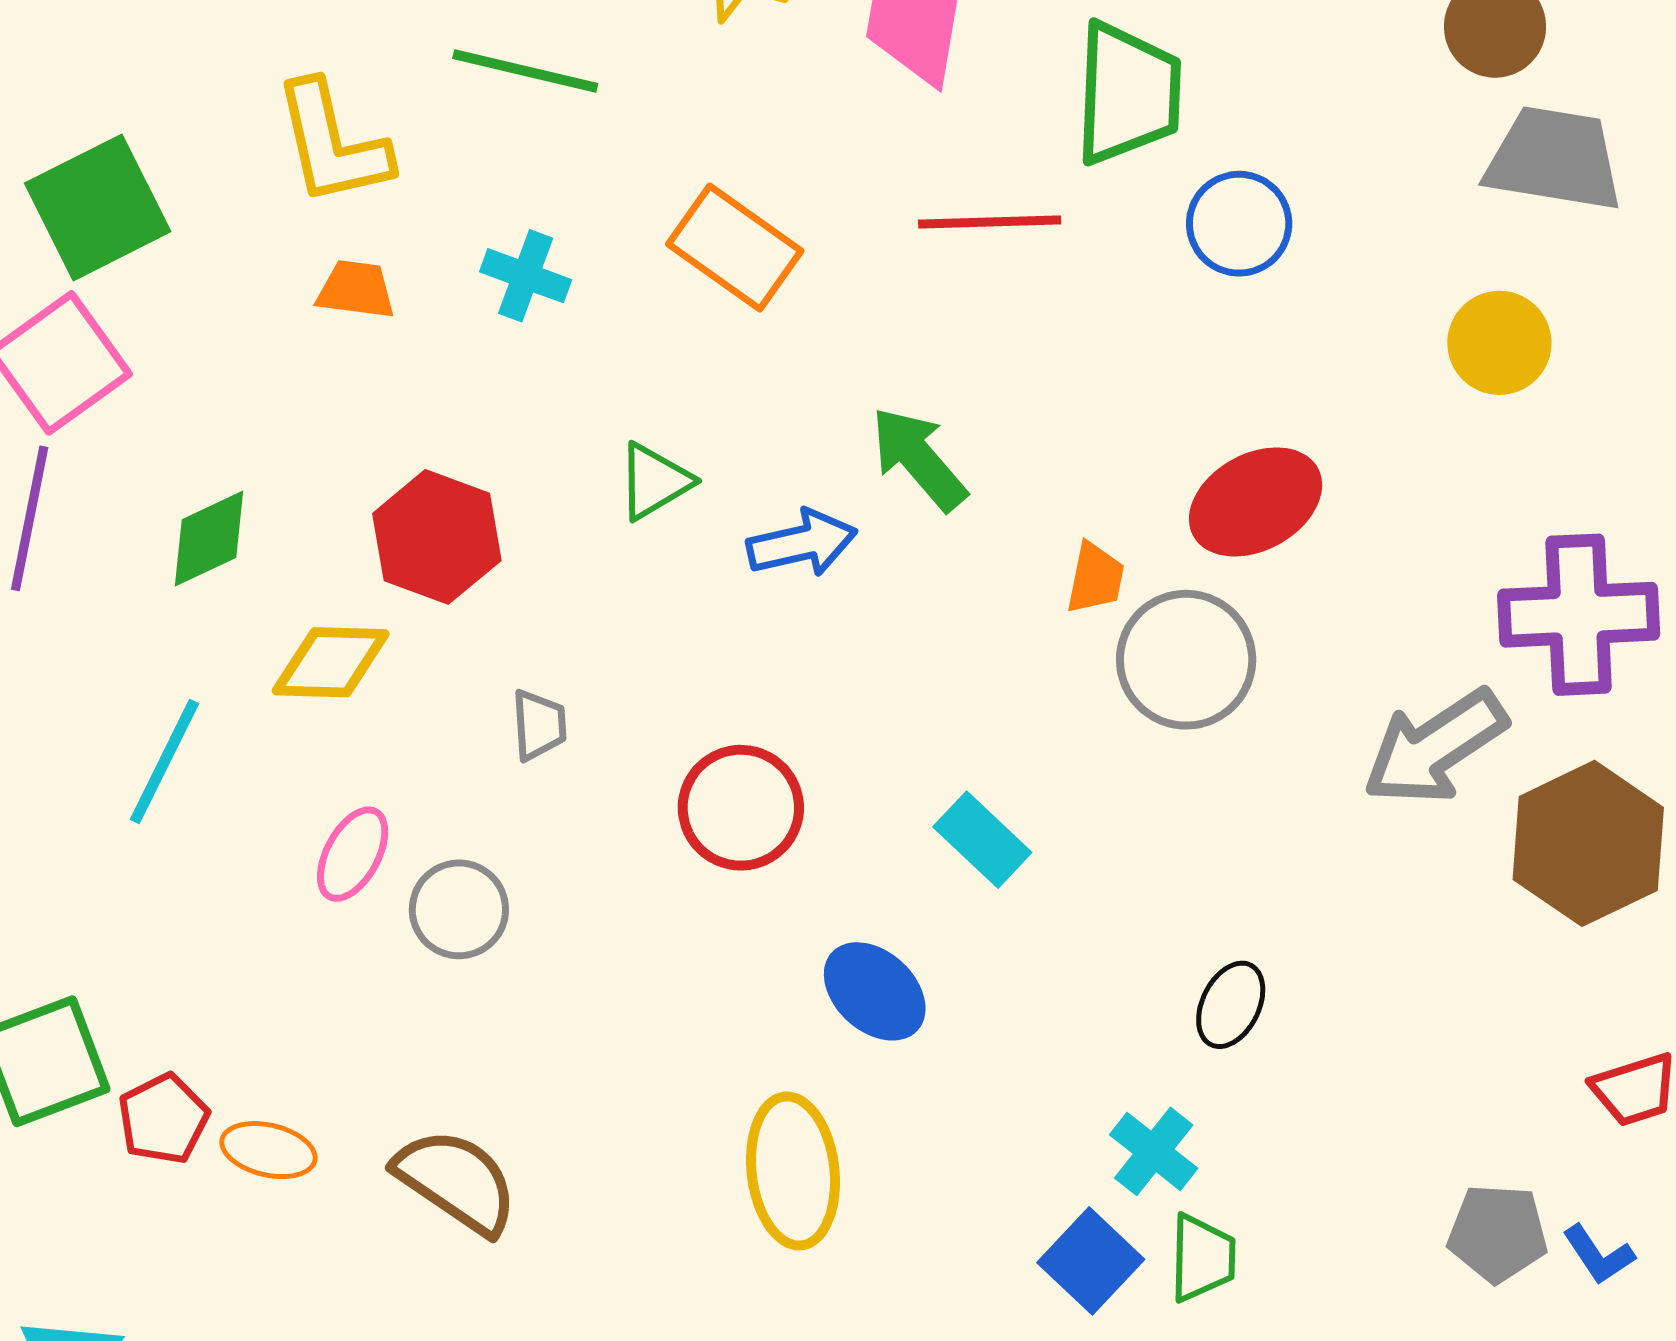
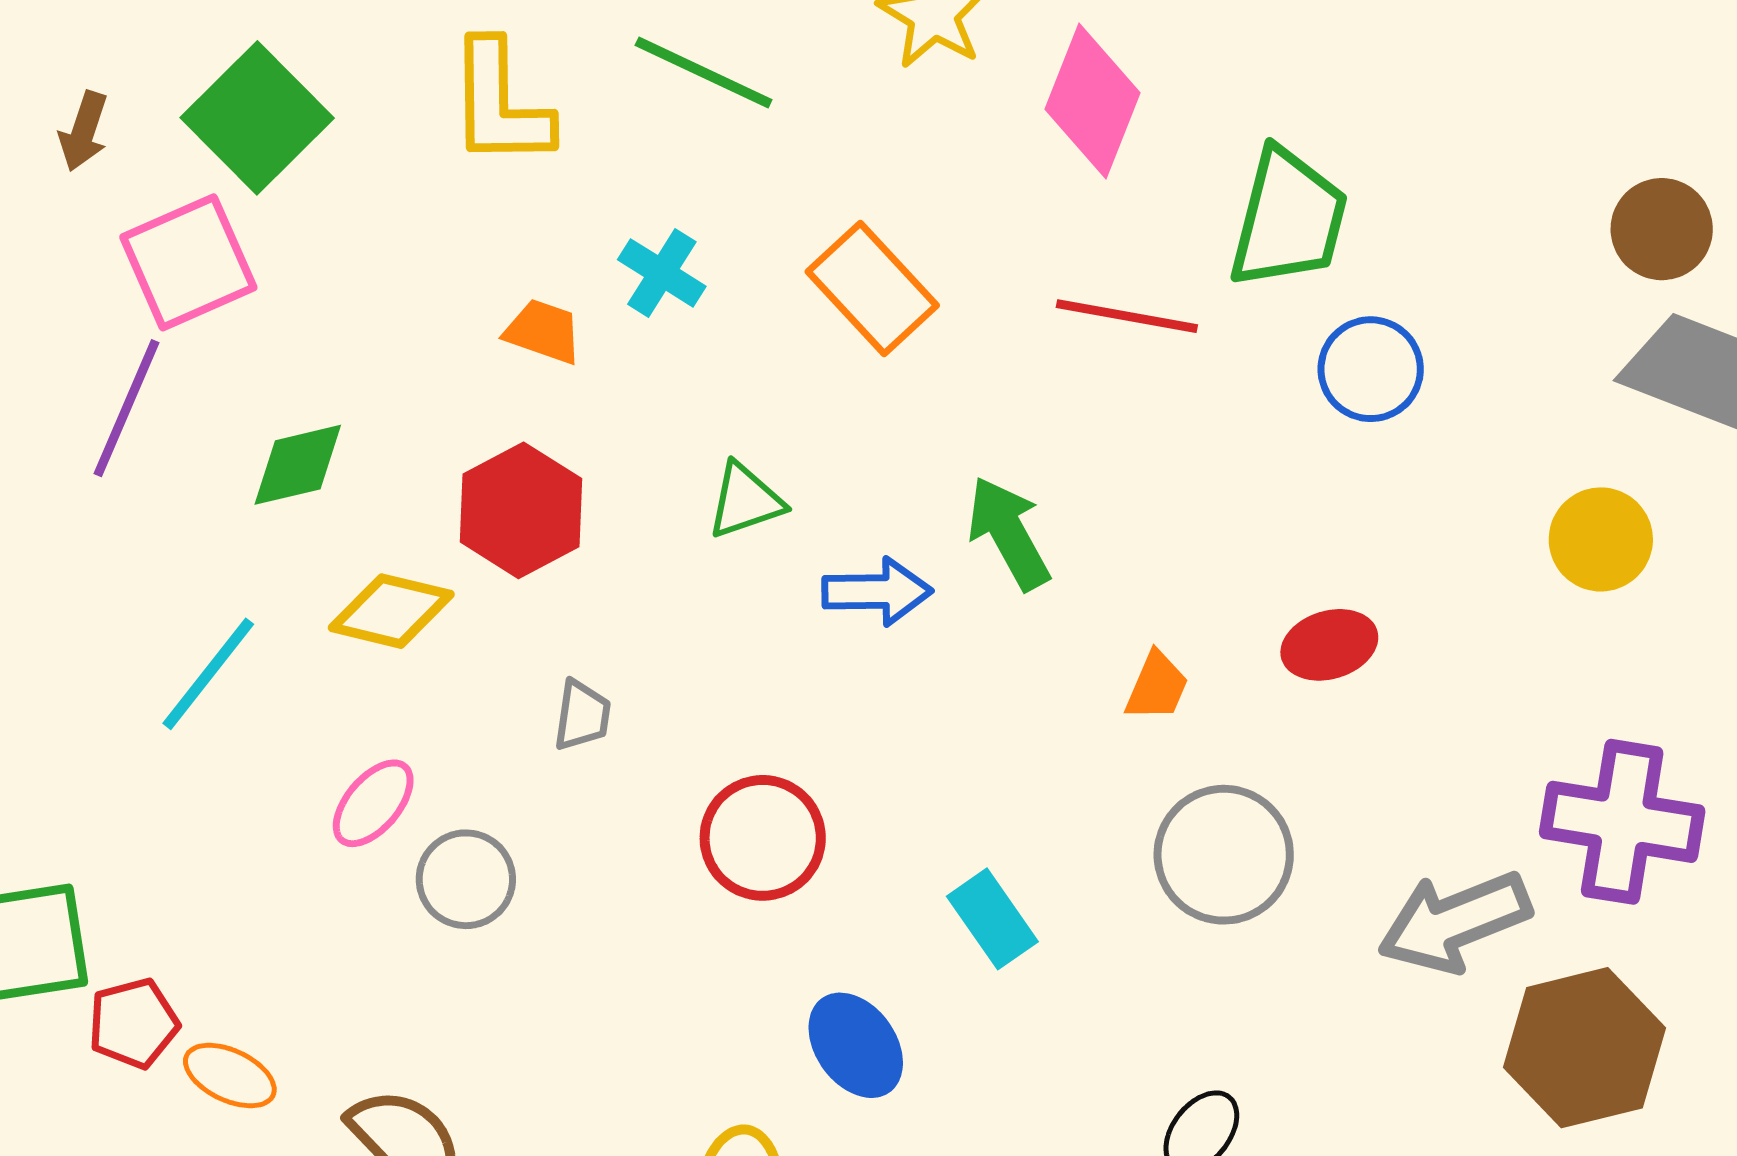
green square: (98, 207) -> (257, 118), turned -30
orange trapezoid: (356, 290) -> (543, 331), moved
red ellipse: (1256, 502) -> (1329, 645), size x0.7
gray circle: (1186, 660) -> (1224, 855), moved

